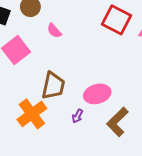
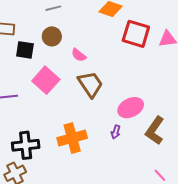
brown trapezoid: (53, 86) -> (90, 84), moved, turned -36
orange cross: (32, 114) -> (72, 138), turned 32

